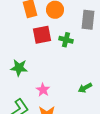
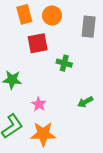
green cross: (66, 40) -> (64, 63), moved

